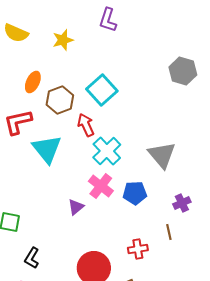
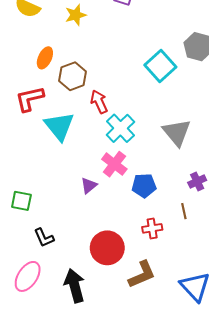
cyan square: (102, 90) -> (160, 66), moved
blue pentagon: (135, 193) -> (144, 186), moved
black L-shape: (32, 258) -> (44, 238), turned -55

